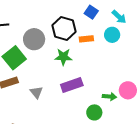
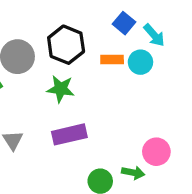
blue square: (91, 12) -> (124, 23), moved
orange rectangle: (86, 39) -> (112, 60), moved
green arrow: (109, 97) -> (133, 173), moved

